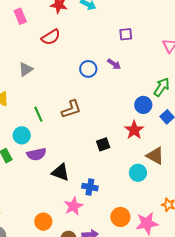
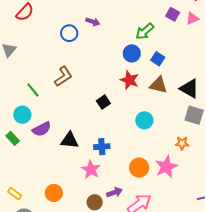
green arrow: (162, 87) -> (145, 31), turned -150
brown triangle: (155, 156) -> (159, 85), moved
orange circle: (43, 222) -> (54, 193), moved

